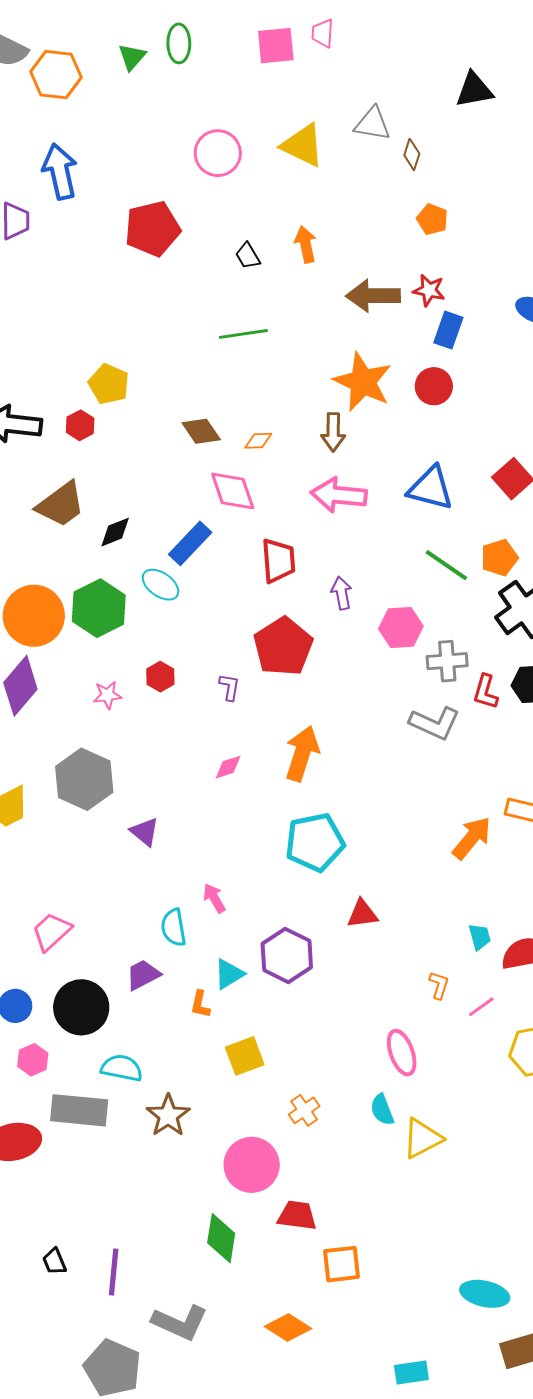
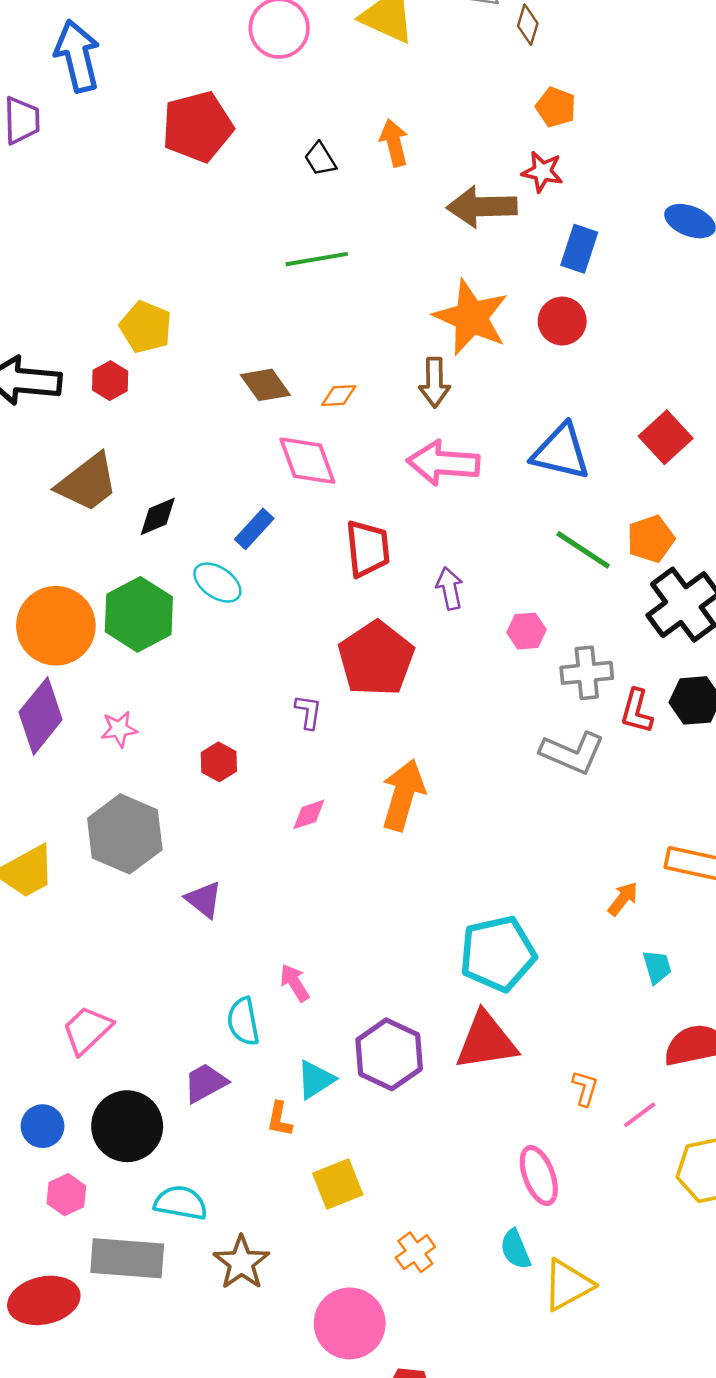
red star: (429, 290) -> (542, 172), moved
blue rectangle: (190, 543) -> (254, 529), size x0.7
pink hexagon: (401, 628) -> (527, 631), size x0.7
red hexagon: (160, 677) -> (219, 762), moved
pink star: (107, 695) -> (119, 729), moved
orange arrow: (472, 838) -> (623, 899), size x0.6
cyan pentagon: (315, 842) -> (498, 954), moved
red triangle: (362, 914) -> (486, 1041), moved, size x1.6
cyan trapezoid: (480, 937) -> (657, 967), moved

